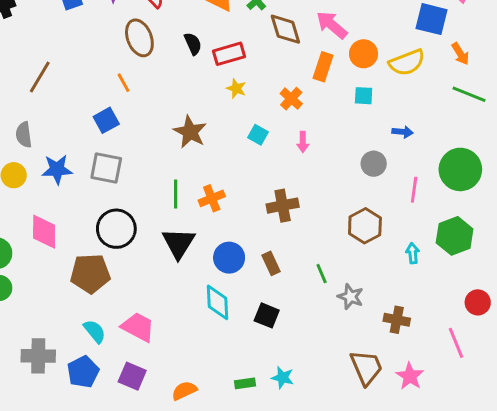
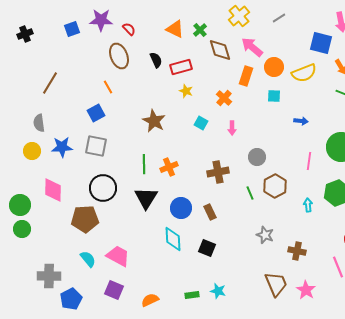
gray circle: (374, 164) -> (257, 157), moved
green line: (322, 274) -> (250, 193), moved
blue pentagon: (83, 372) -> (71, 299), moved

